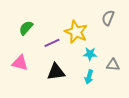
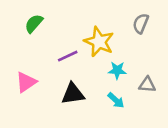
green semicircle: (26, 28) -> (34, 23), moved
pink triangle: (20, 63) -> (26, 82), turned -48
cyan arrow: (89, 77) -> (116, 100), turned -64

